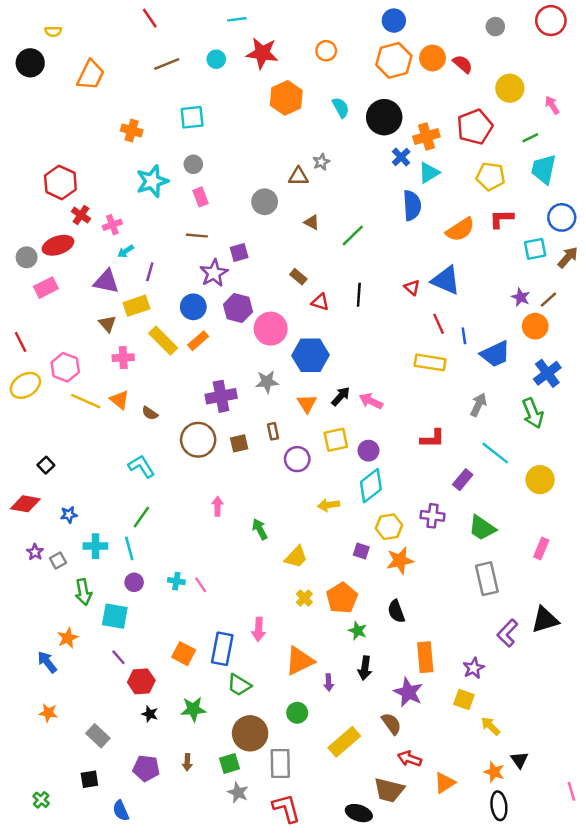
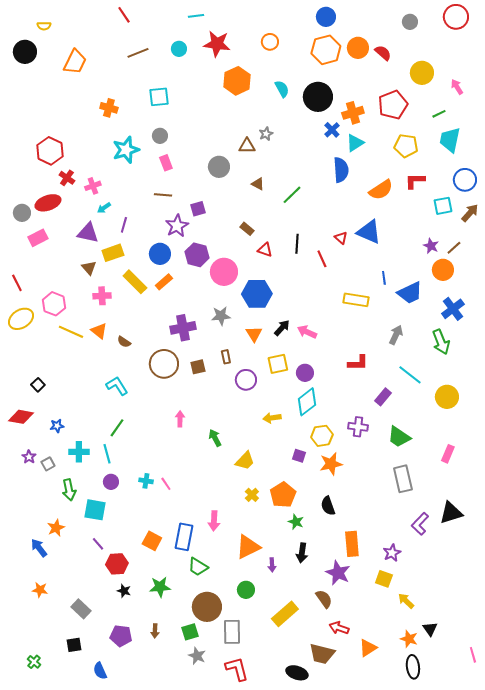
red line: (439, 324) -> (322, 259), moved

